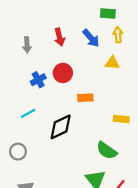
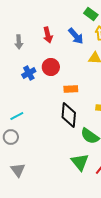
green rectangle: (108, 13) -> (91, 14), turned 32
cyan line: (28, 113) -> (17, 116), moved
black diamond: (61, 127) -> (69, 115), moved, turned -60

